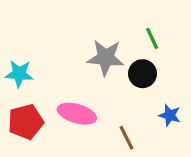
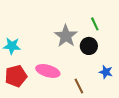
gray star: (106, 58) -> (66, 36), turned 30

